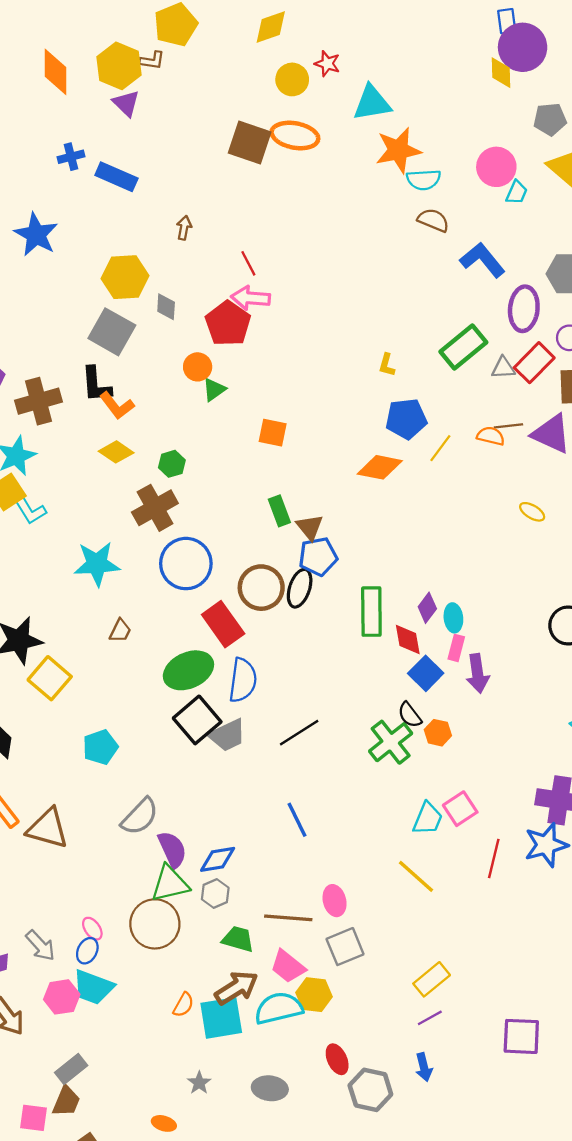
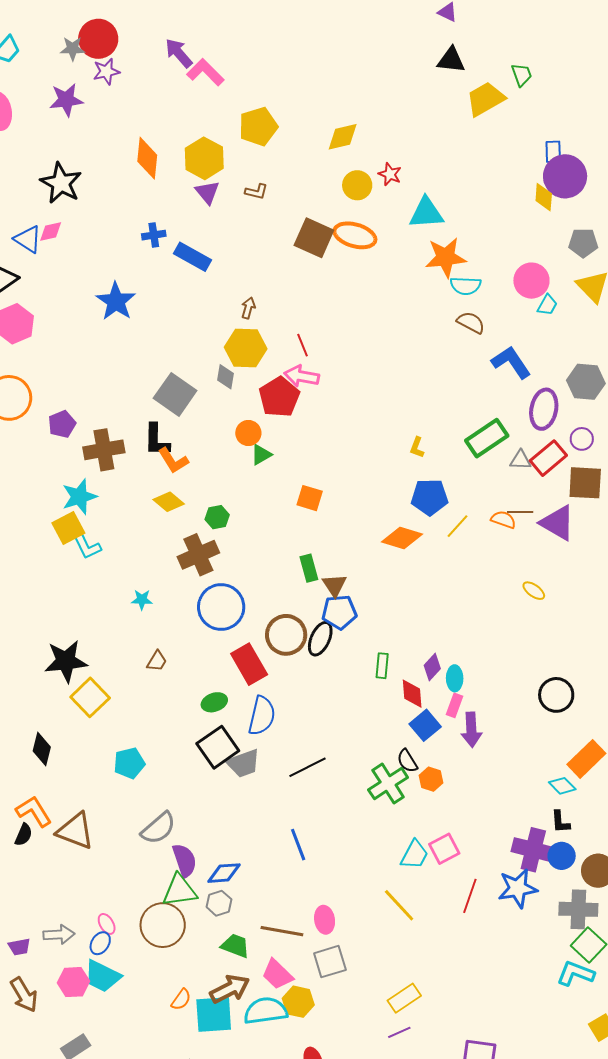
brown L-shape: (152, 60) -> (256, 192), moved
yellow hexagon: (125, 277) -> (246, 348), moved
cyan star: (97, 564) -> (142, 600), size x0.5
green rectangle: (371, 612) -> (382, 666), size x0.6
green ellipse: (188, 670) -> (214, 702), size x0.6
gray arrow: (40, 946) -> (59, 935), turned -56

